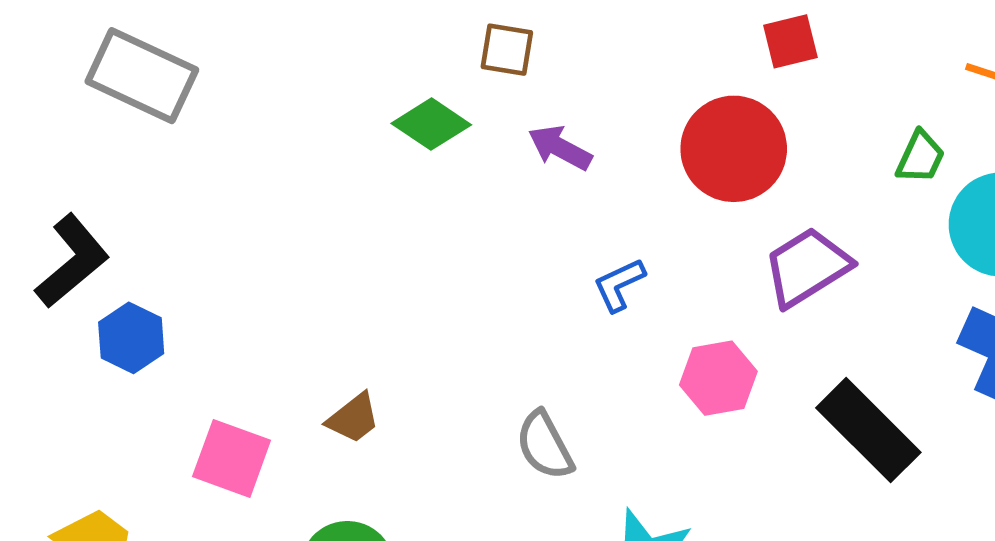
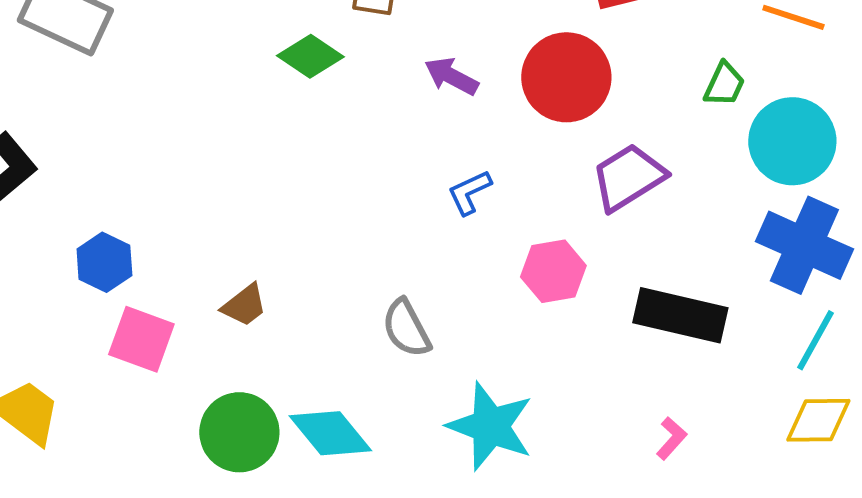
purple arrow: (560, 148) -> (451, 76), moved
blue hexagon: (131, 338) -> (104, 262), moved
black rectangle: (868, 430) -> (680, 315), turned -32

